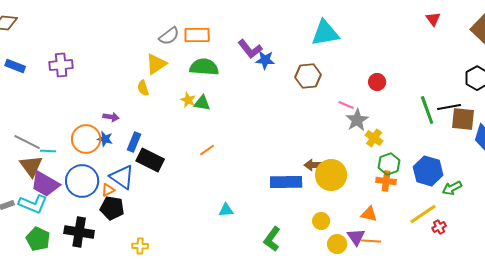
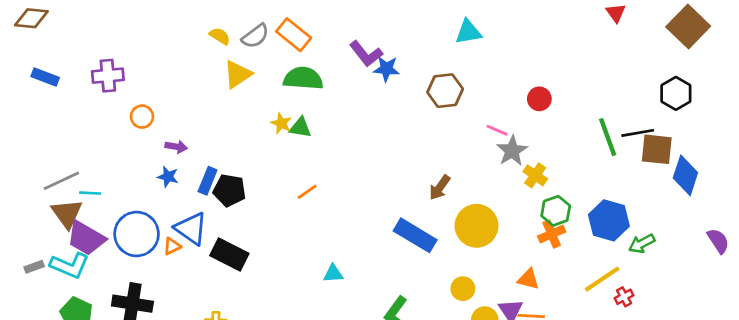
cyan triangle: (325, 33) -> (468, 32), size x0.7
orange rectangle: (197, 35) -> (294, 35), turned 40
yellow semicircle: (143, 88) -> (220, 36), moved, turned 140
orange circle: (86, 139) -> (142, 117), moved, size x0.6
gray line: (27, 142) -> (61, 181), turned -52
black rectangle: (150, 160) -> (229, 254), moved
brown arrow: (314, 165) -> (440, 188), moved, turned -54
orange cross: (386, 181) -> (552, 234), turned -30
blue rectangle: (286, 182) -> (415, 235), turned 32
black pentagon: (112, 208) -> (229, 190), moved

